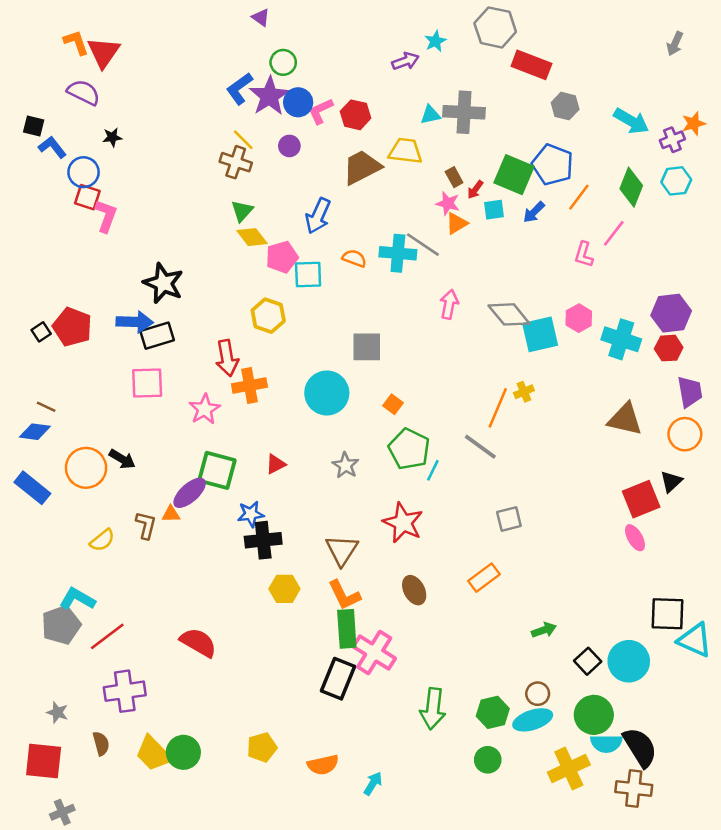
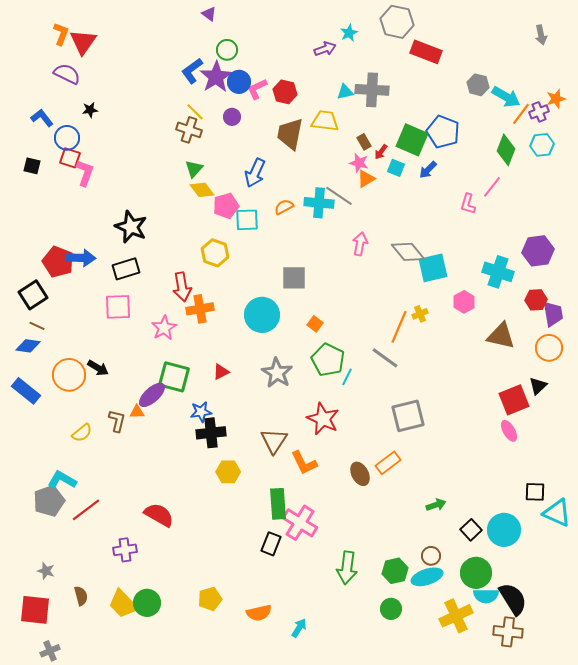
orange L-shape: (76, 42) -> (61, 34), turned 40
gray arrow: (675, 44) -> (541, 35), turned -36
gray hexagon: (565, 106) -> (478, 85), moved
black square: (34, 126) -> (32, 166), moved
brown trapezoid: (362, 167) -> (290, 134), turned -52
orange line: (579, 197) -> (521, 114), moved
cyan square: (494, 210) -> (396, 168), turned 30
orange semicircle: (354, 258) -> (284, 207), turned -48
pink hexagon: (579, 318) -> (464, 302), moved
blue arrow: (135, 322) -> (81, 258), moved
black square: (41, 332) -> (33, 295), moved, size x1.8
red hexagon: (669, 348) -> (536, 300), moved
gray star: (346, 465) -> (277, 373), size x1.4
gray square: (509, 519) -> (408, 416), size x1.6
brown ellipse: (414, 590) -> (360, 474), moved
orange L-shape: (344, 595) -> (304, 463), moved
black square: (667, 614) -> (535, 492), size x0.7
black rectangle: (338, 679) -> (271, 544), size x0.7
purple cross: (125, 691) -> (125, 550), moved, size x0.7

